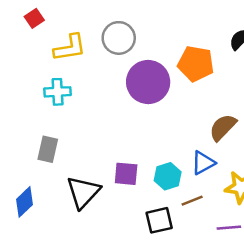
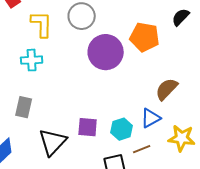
yellow L-shape: (70, 48) -> (42, 24), turned -80

